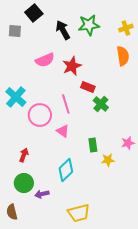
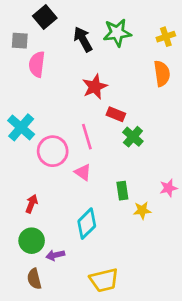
pink semicircle: (45, 60) -> (37, 64), moved, turned 120
brown semicircle: (12, 212) -> (34, 279), moved

